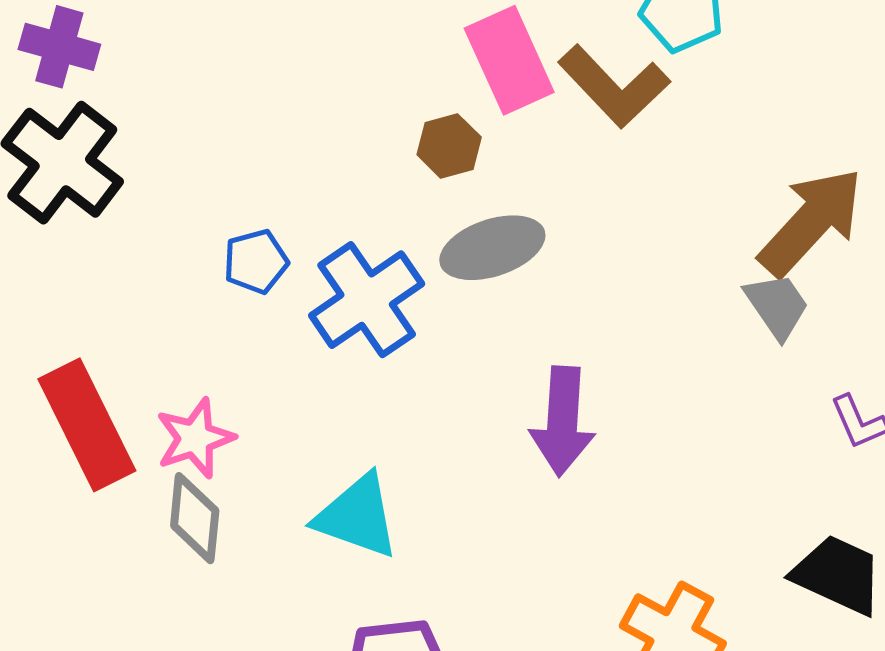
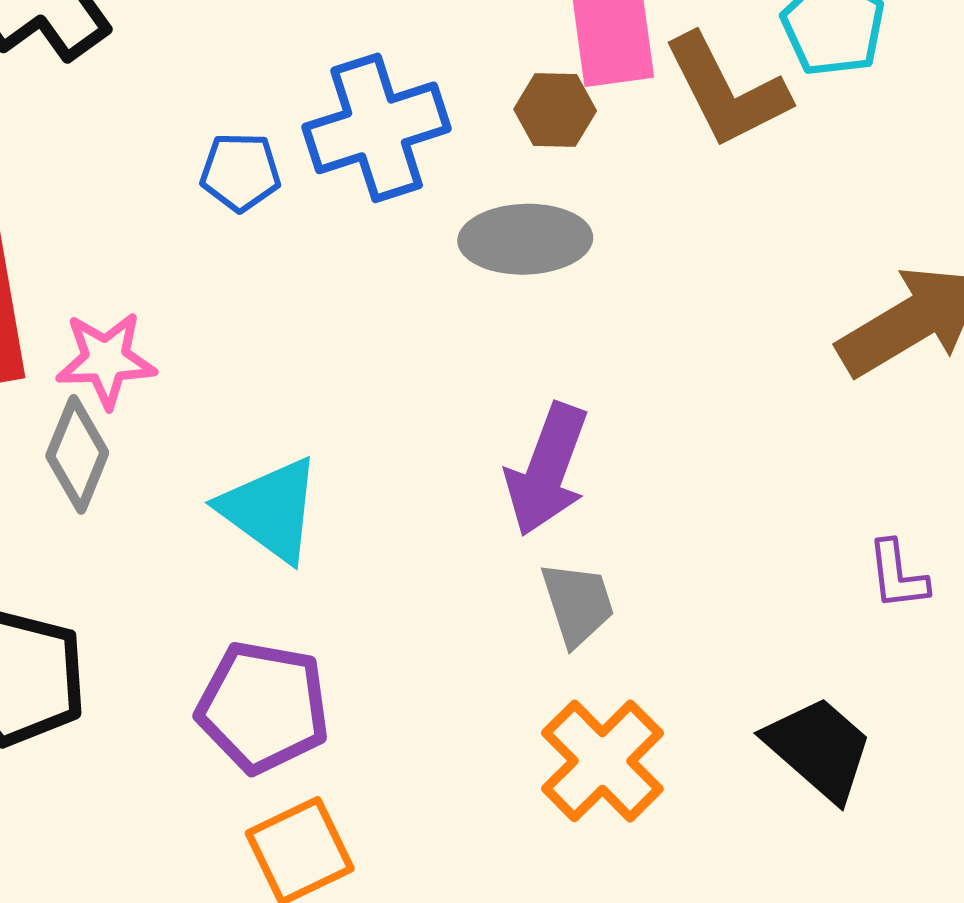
brown hexagon: (449, 146) -> (555, 110), moved
blue cross: (367, 300) -> (377, 128), moved
gray trapezoid: (777, 306) -> (578, 604), moved

